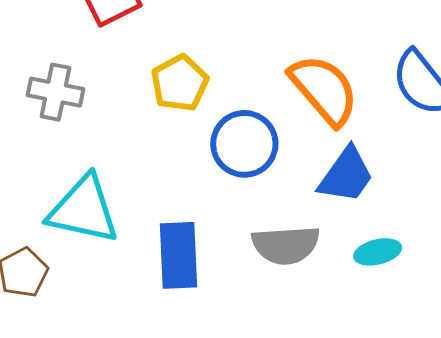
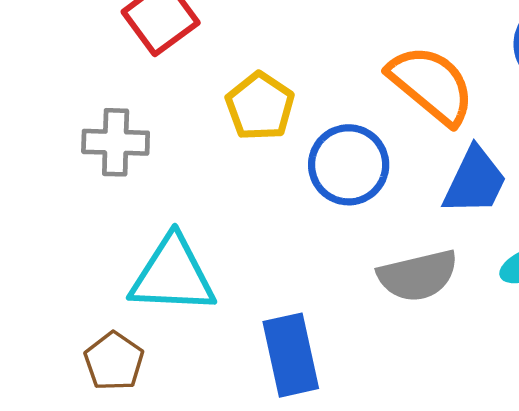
blue rectangle: (178, 255) -> (291, 355), moved

